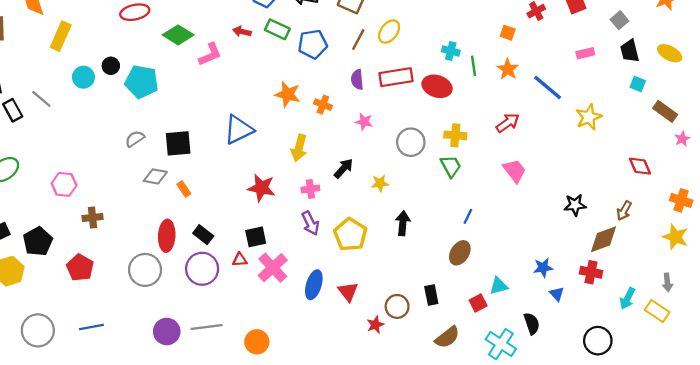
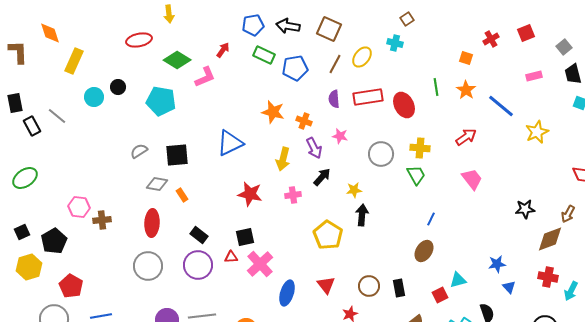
red arrow: (242, 32) -> (223, 50), moved, turned 112
cyan cross: (451, 51) -> (395, 43), moved
cyan pentagon: (142, 82) -> (161, 101), moved
red ellipse: (437, 86) -> (404, 105), turned 45
pink hexagon: (64, 184) -> (79, 207), moved
purple arrow: (310, 223) -> (314, 148), moved
black arrow: (403, 223) -> (362, 215), moved
red ellipse: (167, 236) -> (152, 223), moved
red pentagon: (80, 268) -> (71, 286), moved
red cross: (591, 272) -> (548, 277), moved
blue ellipse: (314, 285) -> (287, 293), moved
brown circle: (397, 306) -> (369, 286), moved

